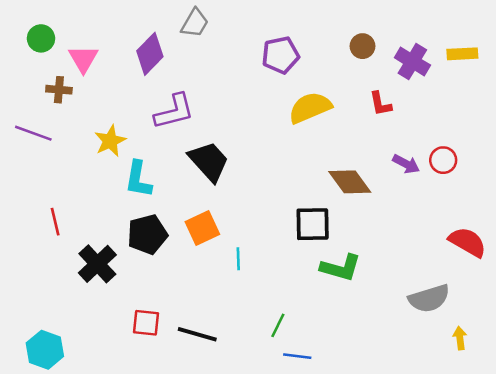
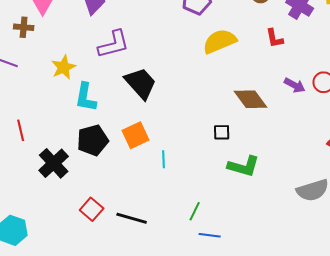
black square: (313, 224) -> (222, 132), size x0.6
red square: (146, 323) -> (92, 209), turned 35

